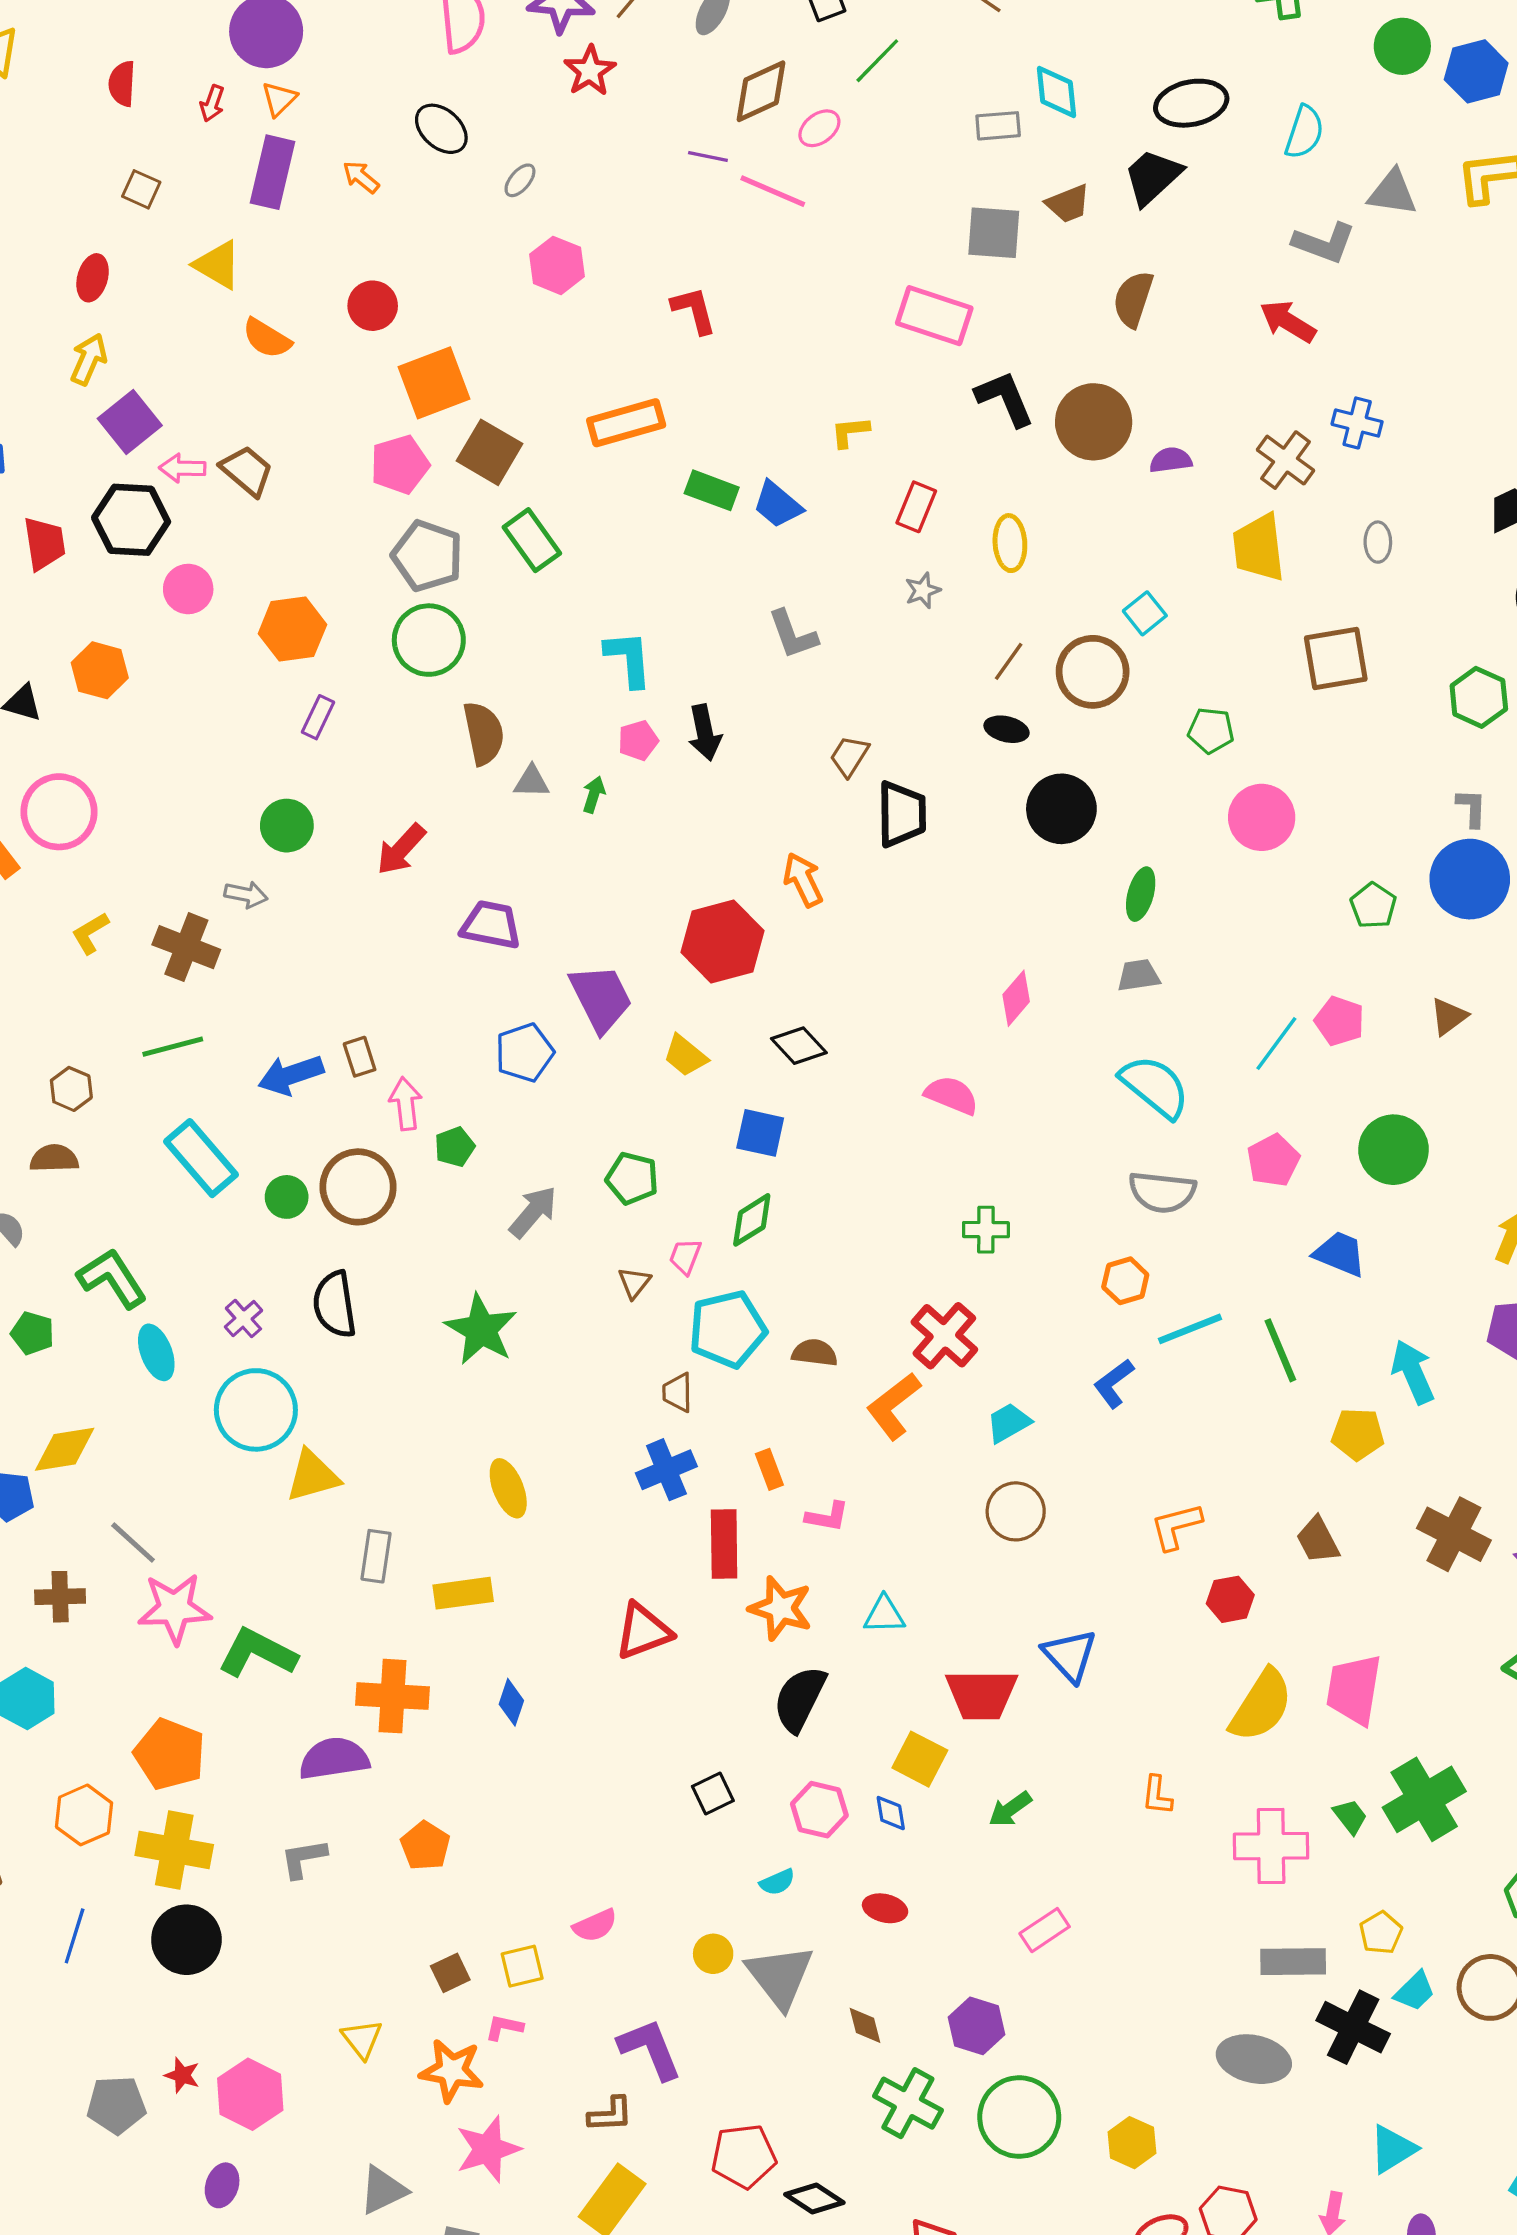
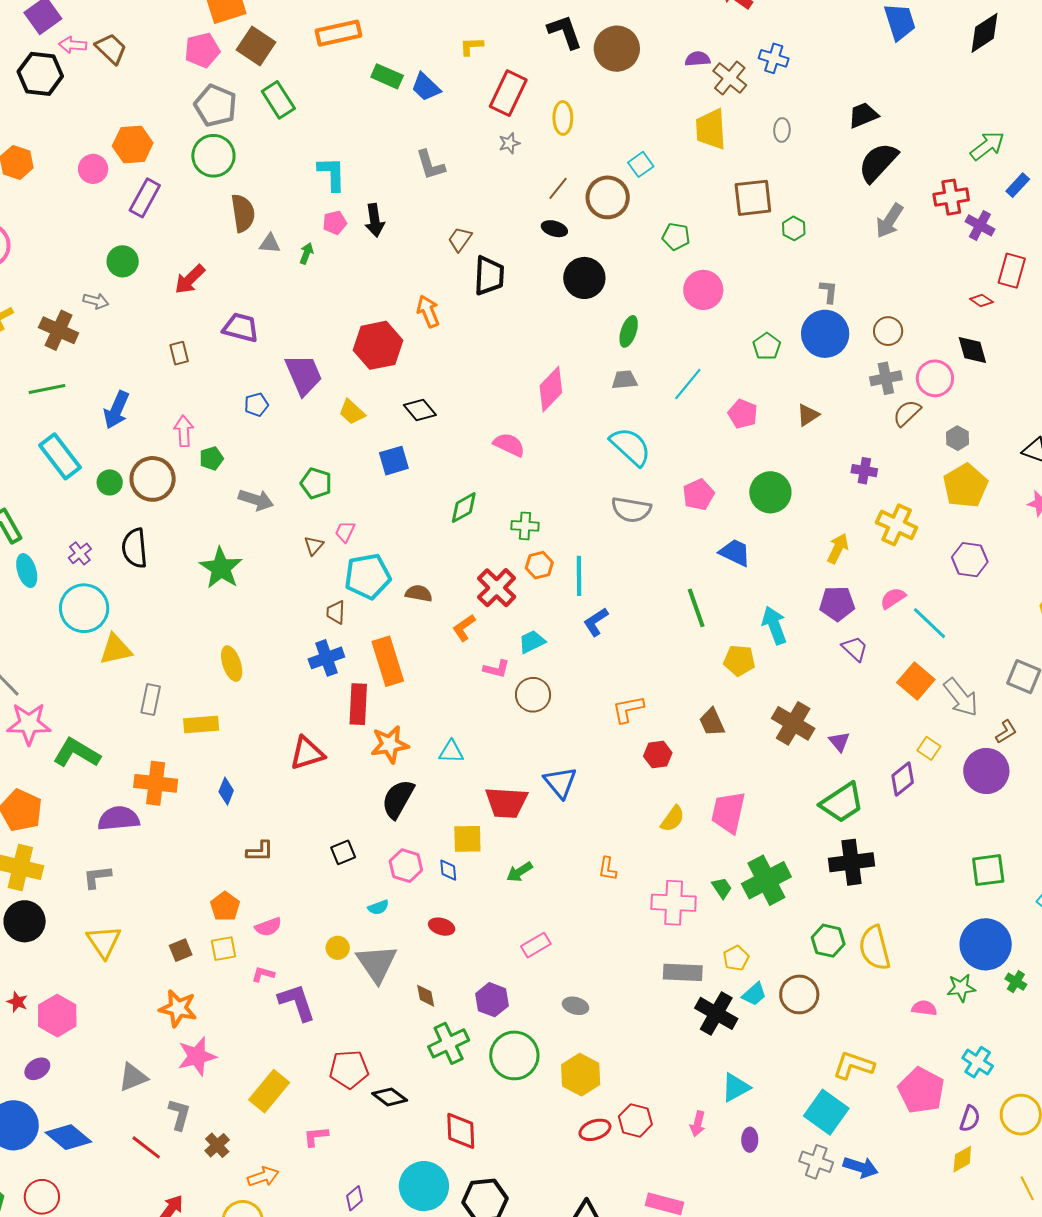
purple semicircle: (1171, 460) -> (698, 59), moved
red rectangle: (916, 507) -> (508, 93), size x1.5
pink circle: (188, 589) -> (93, 169), moved
green hexagon: (1479, 697) -> (794, 228), moved, size x0.7
purple rectangle: (318, 717) -> (145, 198), size x1.5
pink diamond: (1016, 998) -> (551, 389), size x1.4
cyan line: (1276, 1044) -> (688, 384), moved
blue pentagon: (525, 1053) -> (256, 405), size x0.7
brown rectangle: (360, 1057) -> (179, 353), moved
blue arrow: (291, 1075) -> (116, 410), turned -51
blue square: (760, 1133) -> (394, 461), turned -32
gray arrow: (533, 1212) -> (256, 500), turned 64
green diamond: (752, 1220) -> (464, 508), moved
orange hexagon: (1125, 1281) -> (539, 565), moved
cyan line: (1190, 1329) -> (579, 576), moved, turned -72
orange L-shape: (894, 1406) -> (464, 628), size x0.7
orange rectangle: (769, 1469) -> (388, 661), size x2.0
pink L-shape: (827, 1517) -> (496, 669), moved
orange star: (781, 1608) -> (390, 744), turned -30
yellow semicircle: (1261, 1705) -> (673, 819), size x0.6
yellow square: (920, 1759) -> (467, 839), turned -32
orange pentagon: (425, 1846) -> (225, 906), moved
pink L-shape: (504, 2027) -> (263, 974), moved
yellow triangle: (362, 2039) -> (104, 942), moved, size x1.4
gray ellipse: (1254, 2059) -> (576, 1006), moved, size x0.6
green cross: (908, 2103) -> (449, 1043), turned 33
brown L-shape: (610, 2114) -> (260, 851), moved
yellow hexagon: (1132, 2143) -> (581, 1075), size x1.4
purple ellipse: (222, 2185) -> (37, 1069), turned 35

